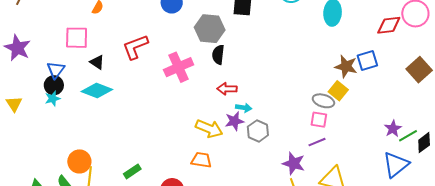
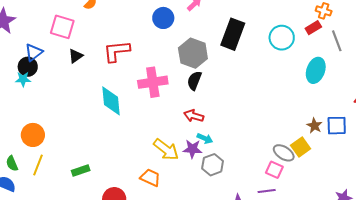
black triangle: (97, 62) -> (76, 56), turned 35
brown star: (346, 66) -> (314, 126), size x0.7
cyan diamond: (97, 90) -> (111, 101), moved, turned 48
orange circle: (79, 161) -> (33, 135), moved

